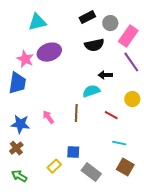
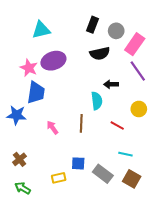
black rectangle: (87, 17) -> (93, 25), turned -42
blue trapezoid: (17, 83) -> (36, 93), moved
cyan semicircle: (91, 91) -> (97, 101), turned 102
blue star: (20, 124) -> (16, 115), moved
yellow rectangle: (54, 166) -> (59, 178), turned 32
gray rectangle: (91, 172) -> (103, 174), moved

